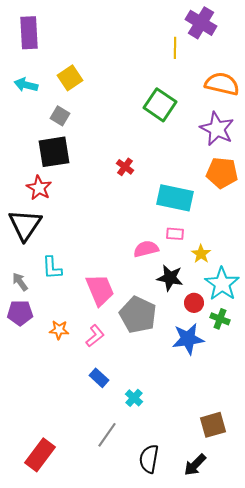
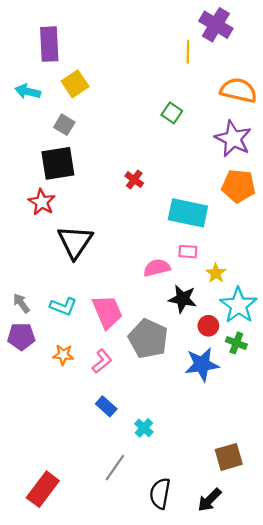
purple rectangle: (29, 33) -> (49, 44), moved
green square: (160, 105) -> (172, 113), size x0.6
black triangle: (25, 225) -> (75, 242), moved
cyan L-shape: (52, 268) -> (63, 306), moved, turned -65

